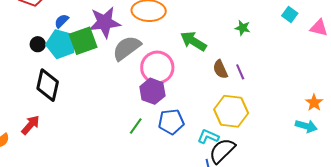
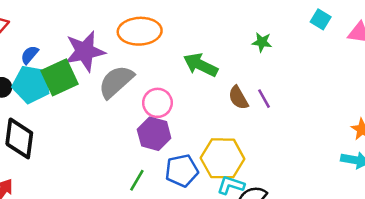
pink circle: (157, 67) -> (157, 103), size x0.7
yellow hexagon: (231, 111) -> (223, 158), moved

